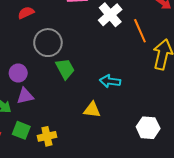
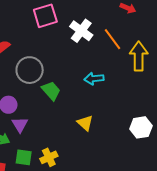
cyan arrow: (110, 81) -> (94, 79), moved
purple triangle: (25, 96) -> (20, 125), turned -36
yellow triangle: (92, 110) -> (85, 123), turned 48

